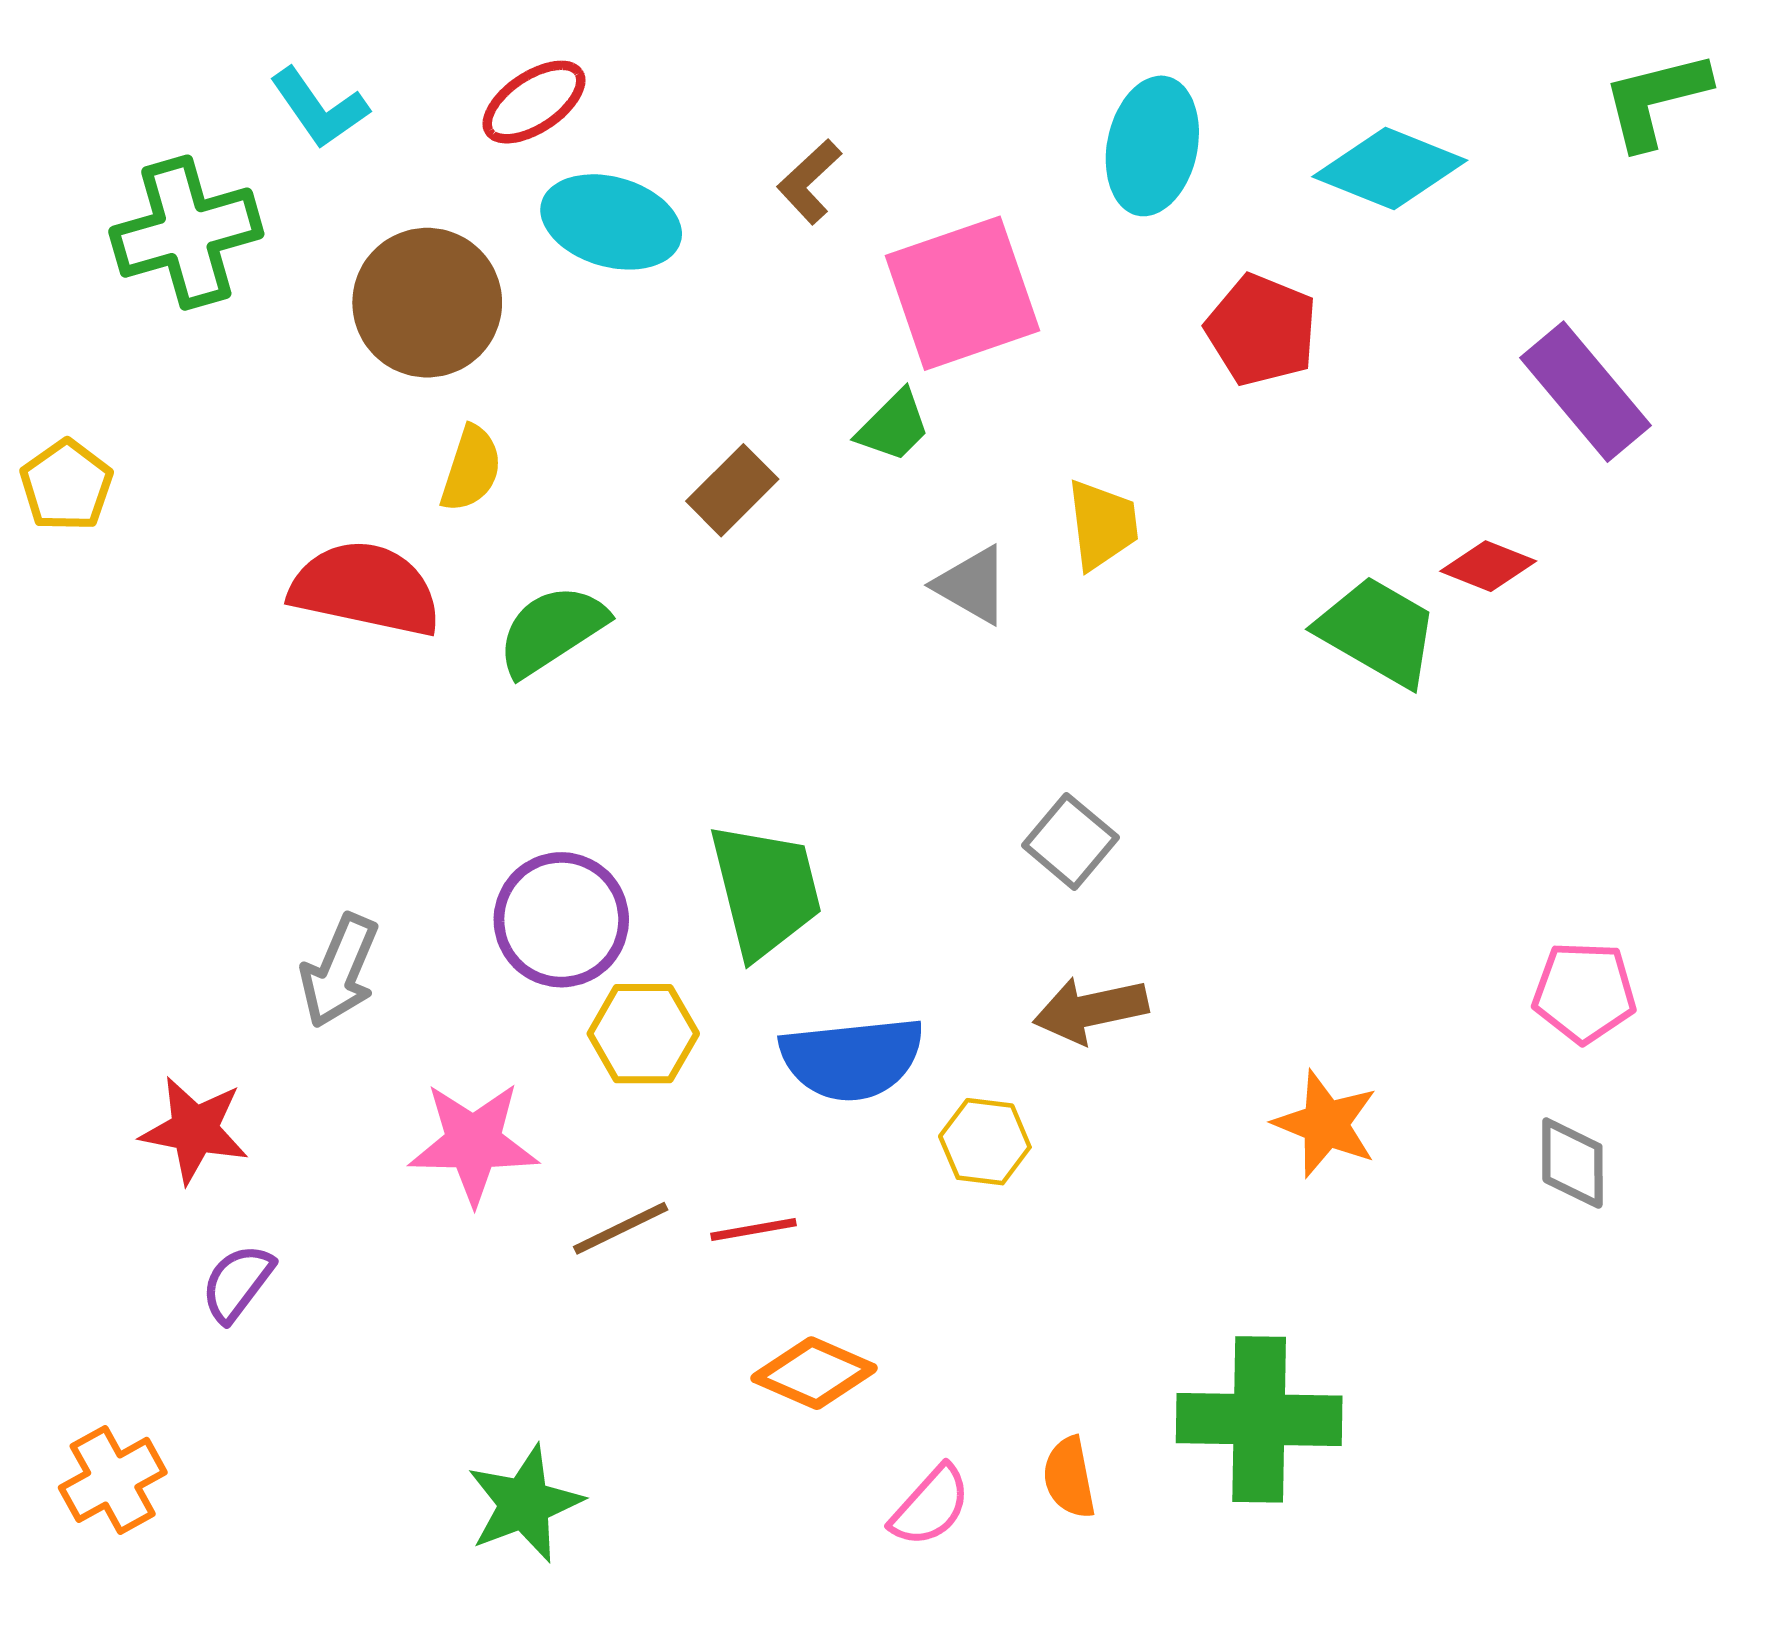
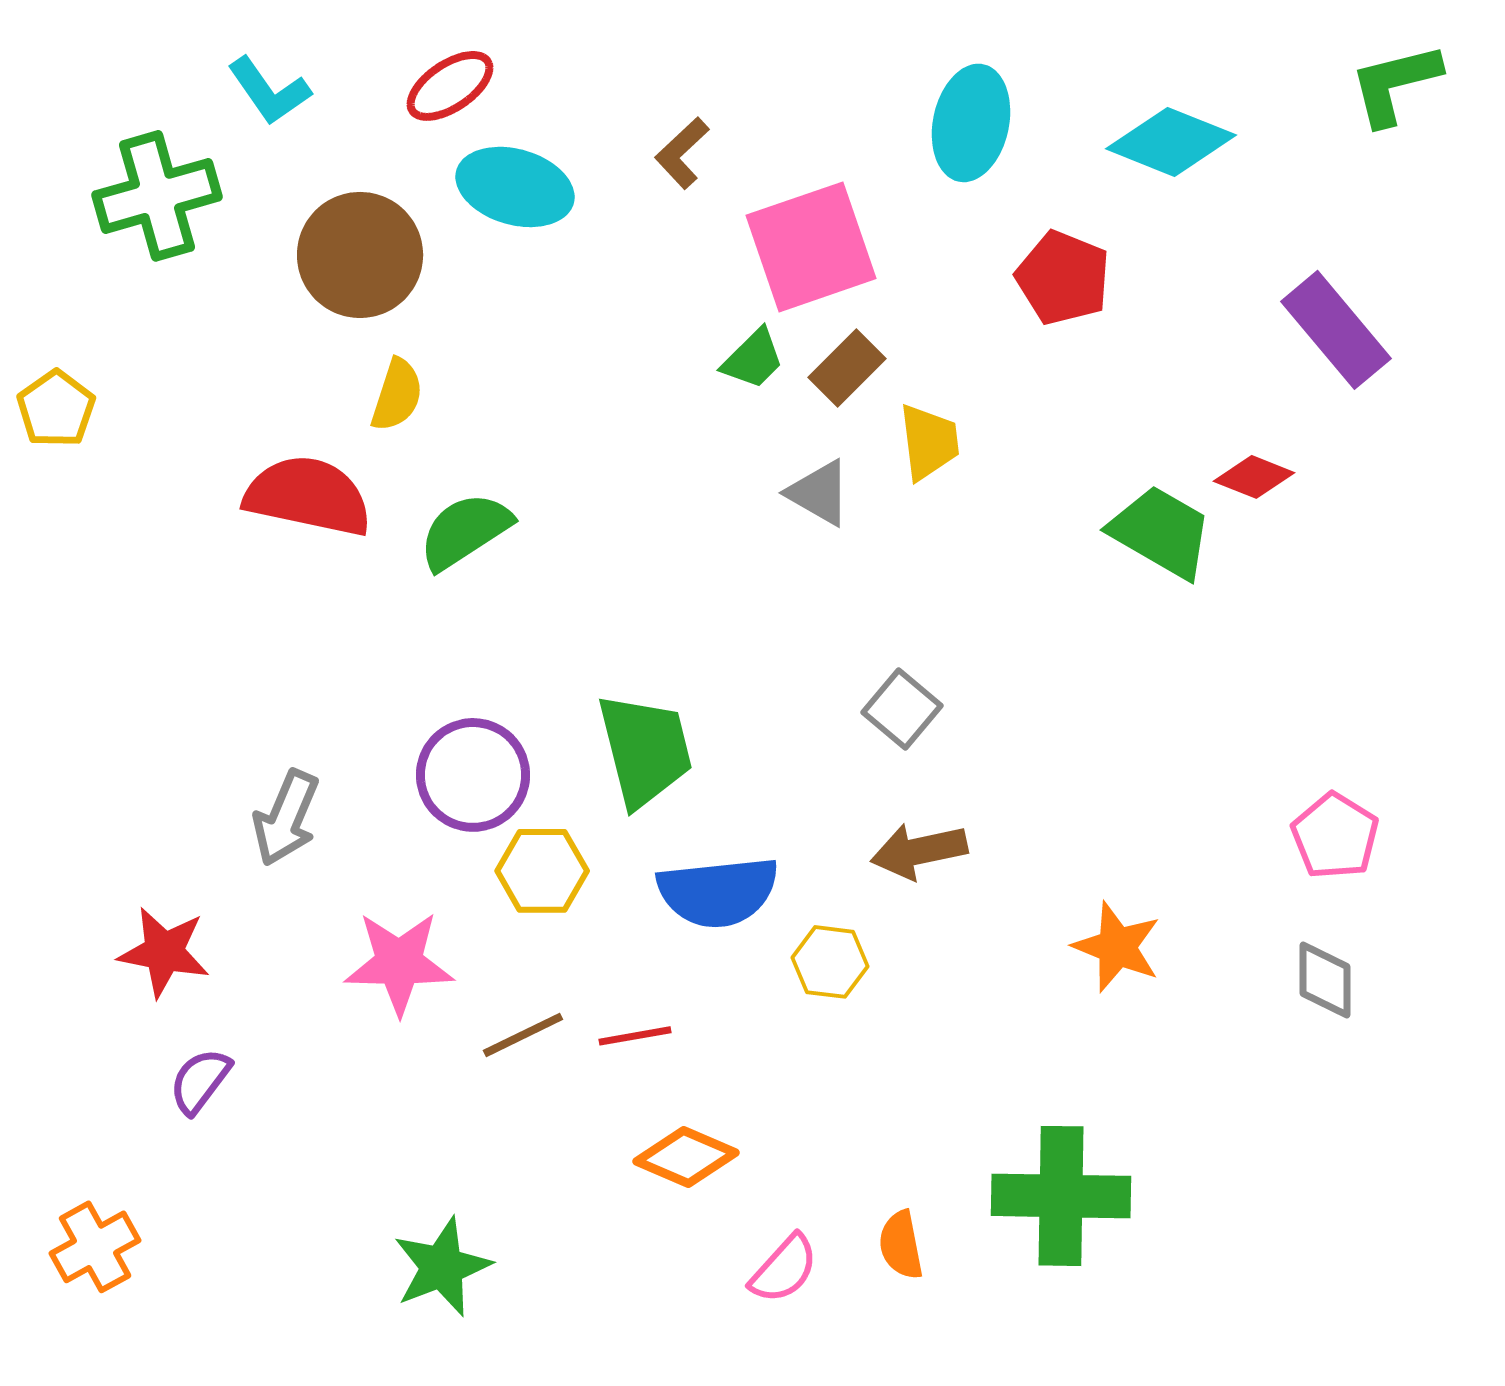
brown rectangle: (732, 490) -> (847, 368), moved
pink pentagon: (1584, 992) -> (1335, 836), turned 30

